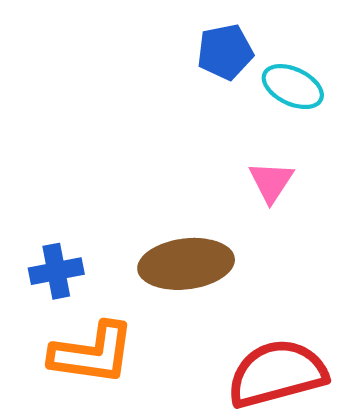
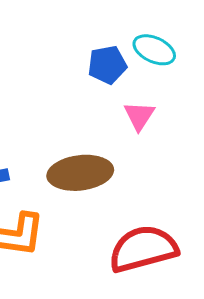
blue pentagon: (225, 52) -> (107, 65), moved

